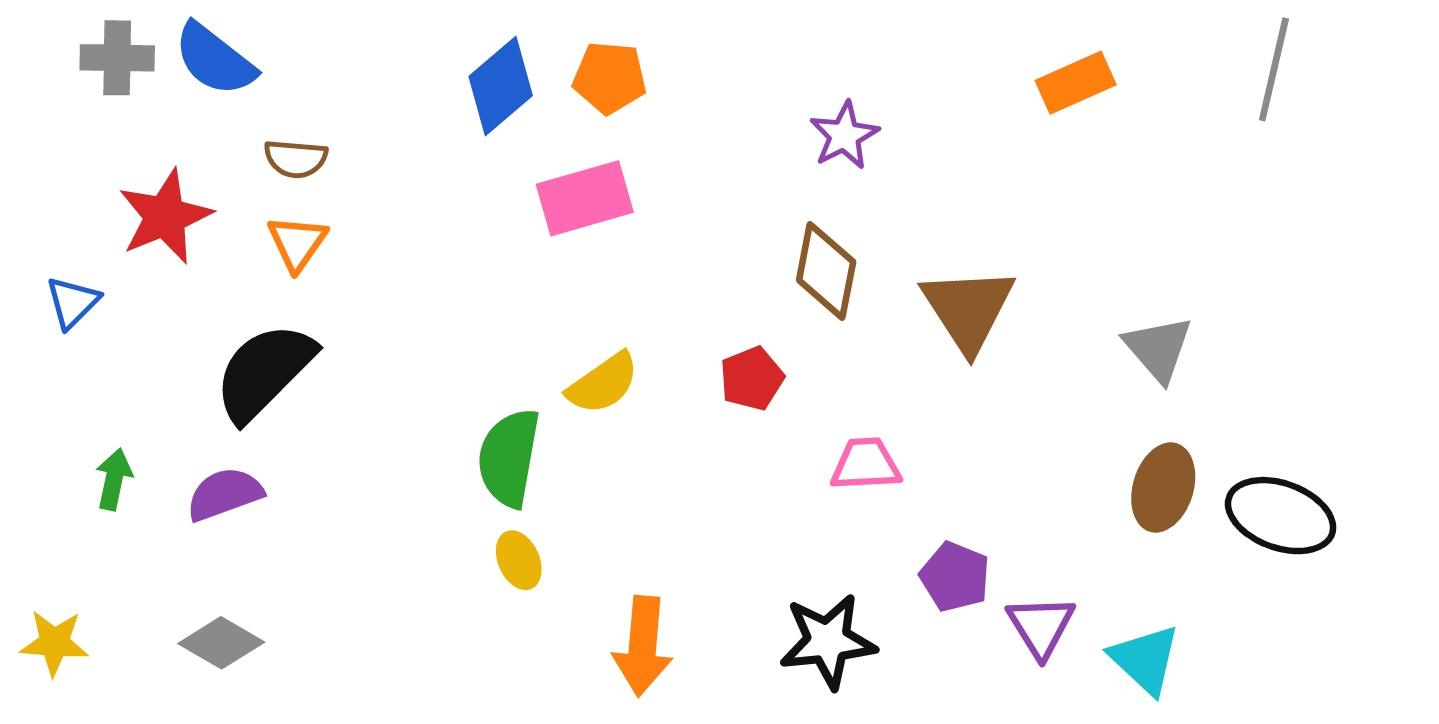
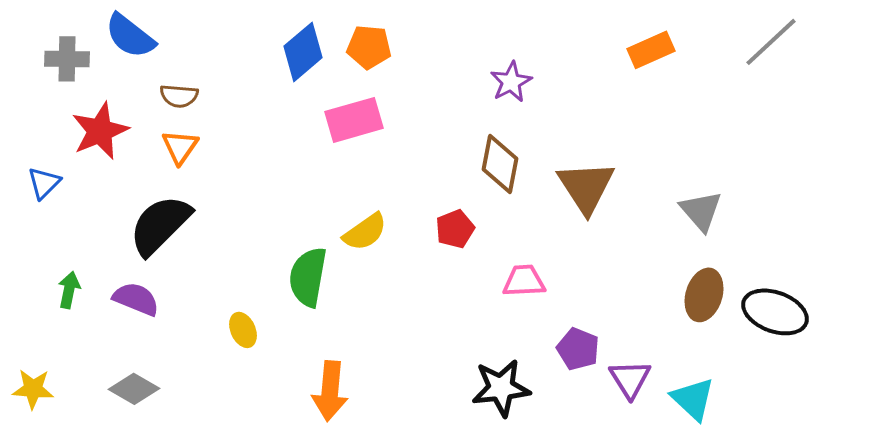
gray cross: (117, 58) -> (67, 59), moved
gray line: (1274, 69) -> (771, 42), turned 34
purple semicircle: (225, 494) -> (136, 299), turned 42
yellow ellipse: (519, 560) -> (243, 330), moved
orange arrow: (643, 646) -> (330, 391), moved

